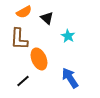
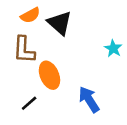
black triangle: (47, 18) -> (60, 23), size x1.5
cyan star: (68, 36) -> (113, 48), moved

